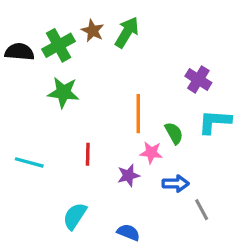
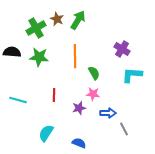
black semicircle: (19, 52) -> (12, 52), moved
orange line: (138, 114) -> (75, 56), moved
green semicircle: (174, 133) -> (94, 73), moved

